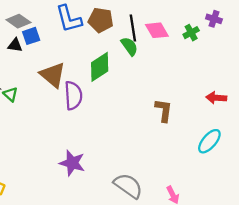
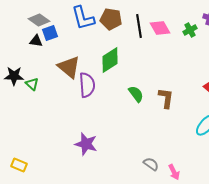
green semicircle: (129, 46) -> (136, 94), moved
gray semicircle: (128, 186) -> (151, 164), moved, size x0.6

